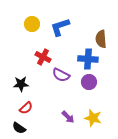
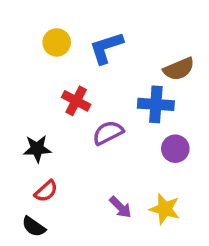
brown semicircle: (101, 39) -> (179, 69), turned -108
purple semicircle: (61, 75) -> (108, 133), turned 126
purple circle: (89, 82) -> (175, 149), moved

